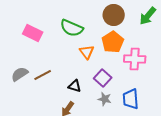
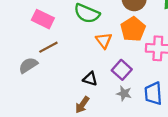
brown line: (43, 75) -> (48, 47), moved

